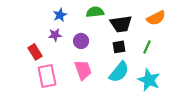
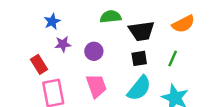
blue star: (60, 15) -> (52, 21), moved

